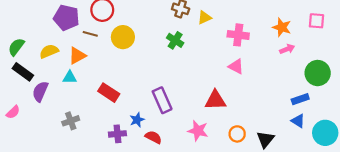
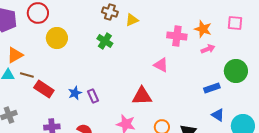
brown line: (90, 34) -> (27, 75), moved
pink cross: (238, 35) -> (177, 36), moved
blue rectangle: (300, 99) -> (212, 88), moved
purple rectangle: (162, 100) -> (93, 96), size x0.6
blue star: (137, 120) -> (75, 93), moved

